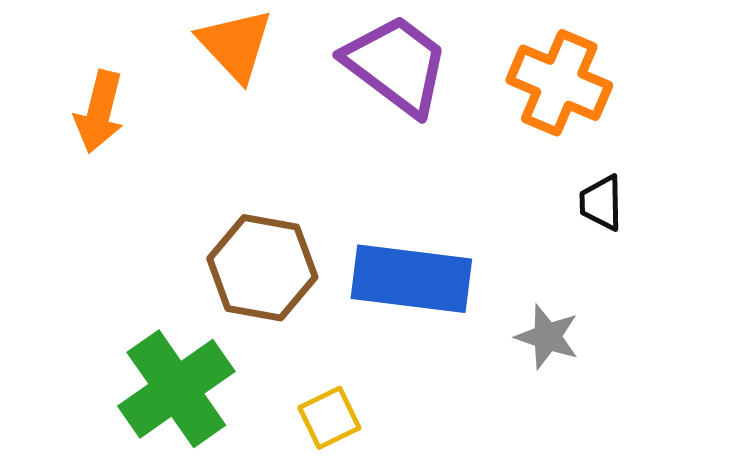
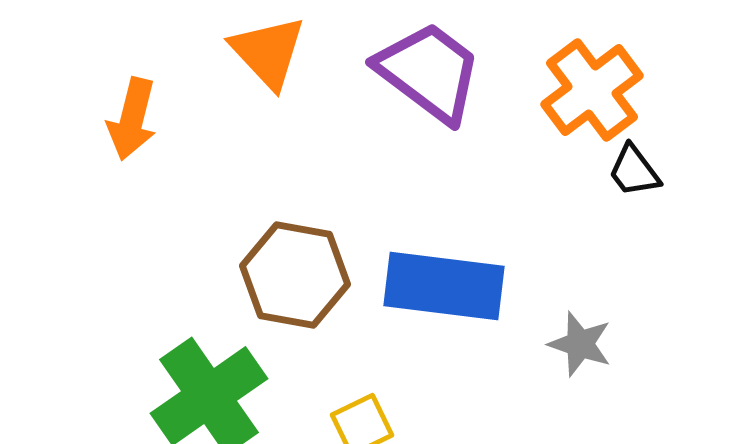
orange cross: (559, 83) -> (592, 90), turned 30
black trapezoid: (601, 203) -> (634, 171), moved, turned -36

